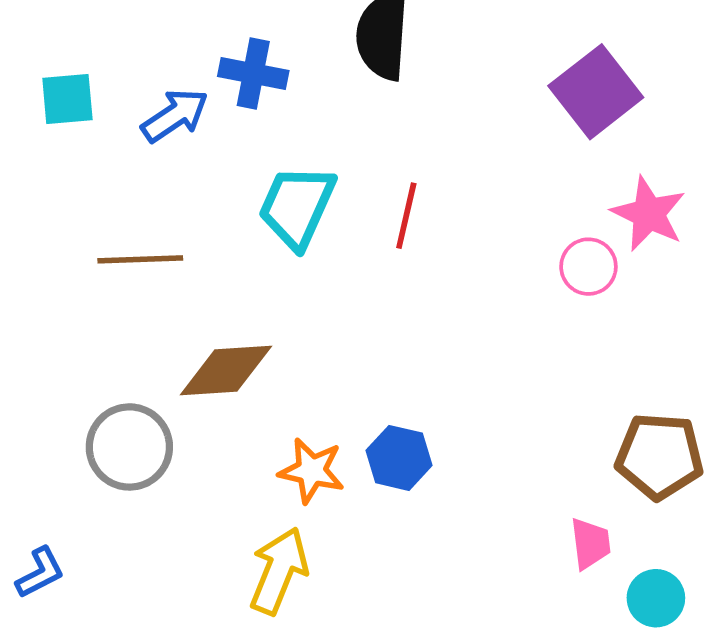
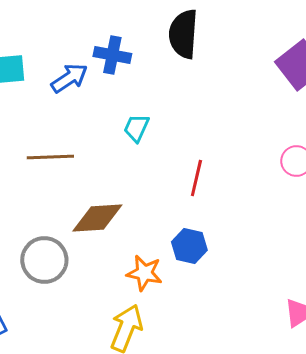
cyan trapezoid: (297, 206) -> (136, 128), size x0.6
red line: (406, 216) -> (196, 178), moved
blue hexagon: (399, 458) -> (189, 246), moved

